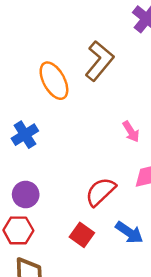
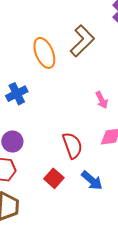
red semicircle: (101, 192) -> (72, 145), turned 108

